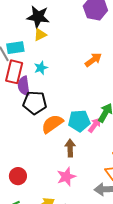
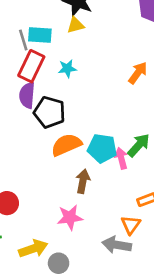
orange arrow: (93, 60) -> (138, 73), turned -30
purple semicircle: (24, 86) -> (27, 95), moved
pink arrow: (95, 125) -> (121, 158), turned -63

